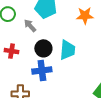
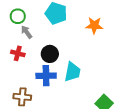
gray arrow: (30, 26) -> (27, 32), moved
cyan trapezoid: (67, 50) -> (72, 72), moved

